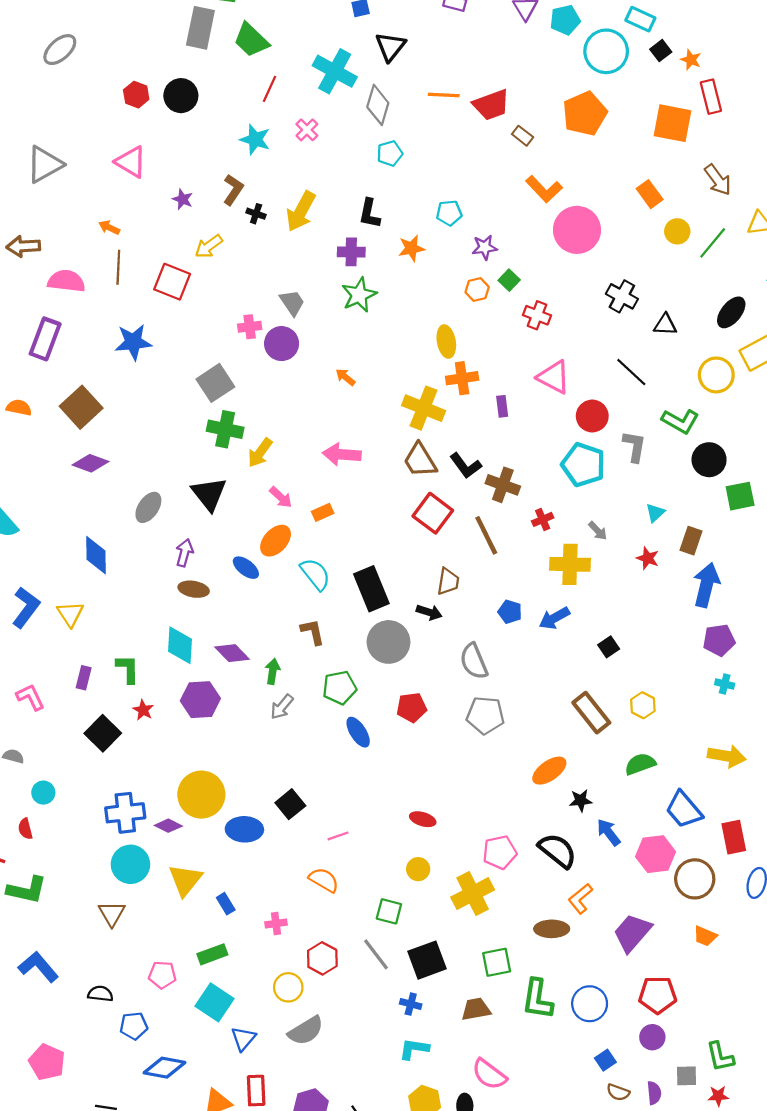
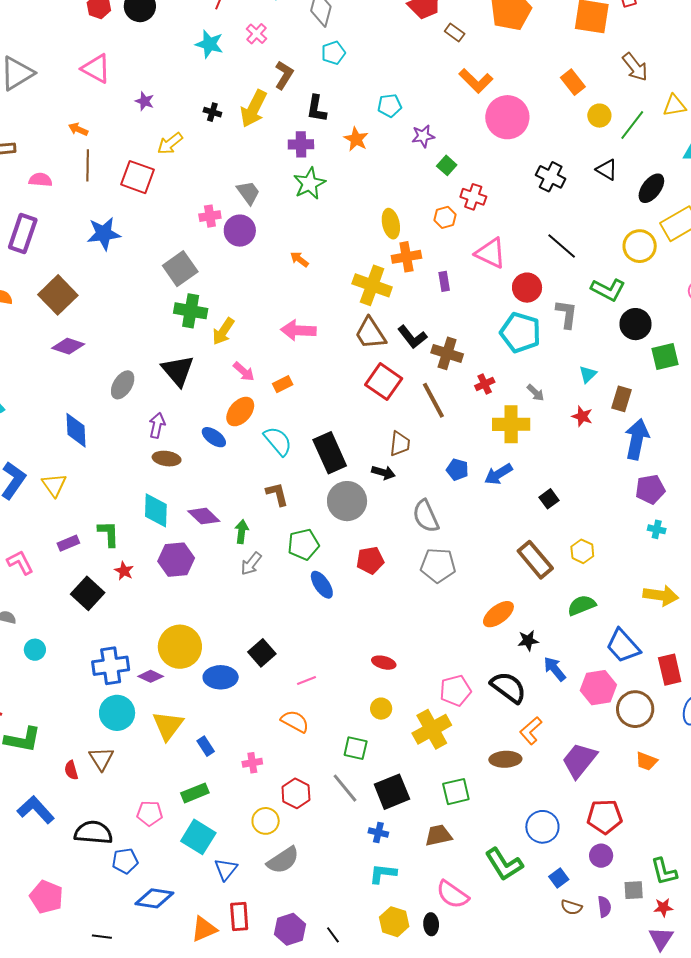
brown L-shape: (233, 190) -> (284, 75), moved
orange star: (411, 248) -> (356, 139), turned -30
pink semicircle: (66, 281) -> (40, 180), size x0.7
orange hexagon: (477, 290) -> (445, 217), moved
black triangle: (665, 325) -> (607, 170), moved, turned 30
purple rectangle: (84, 678) -> (68, 543), turned 55
red semicircle: (25, 829) -> (71, 770), moved
black semicircle: (100, 994) -> (93, 833), size x1.6
green L-shape: (537, 999) -> (504, 864), moved, turned -39

